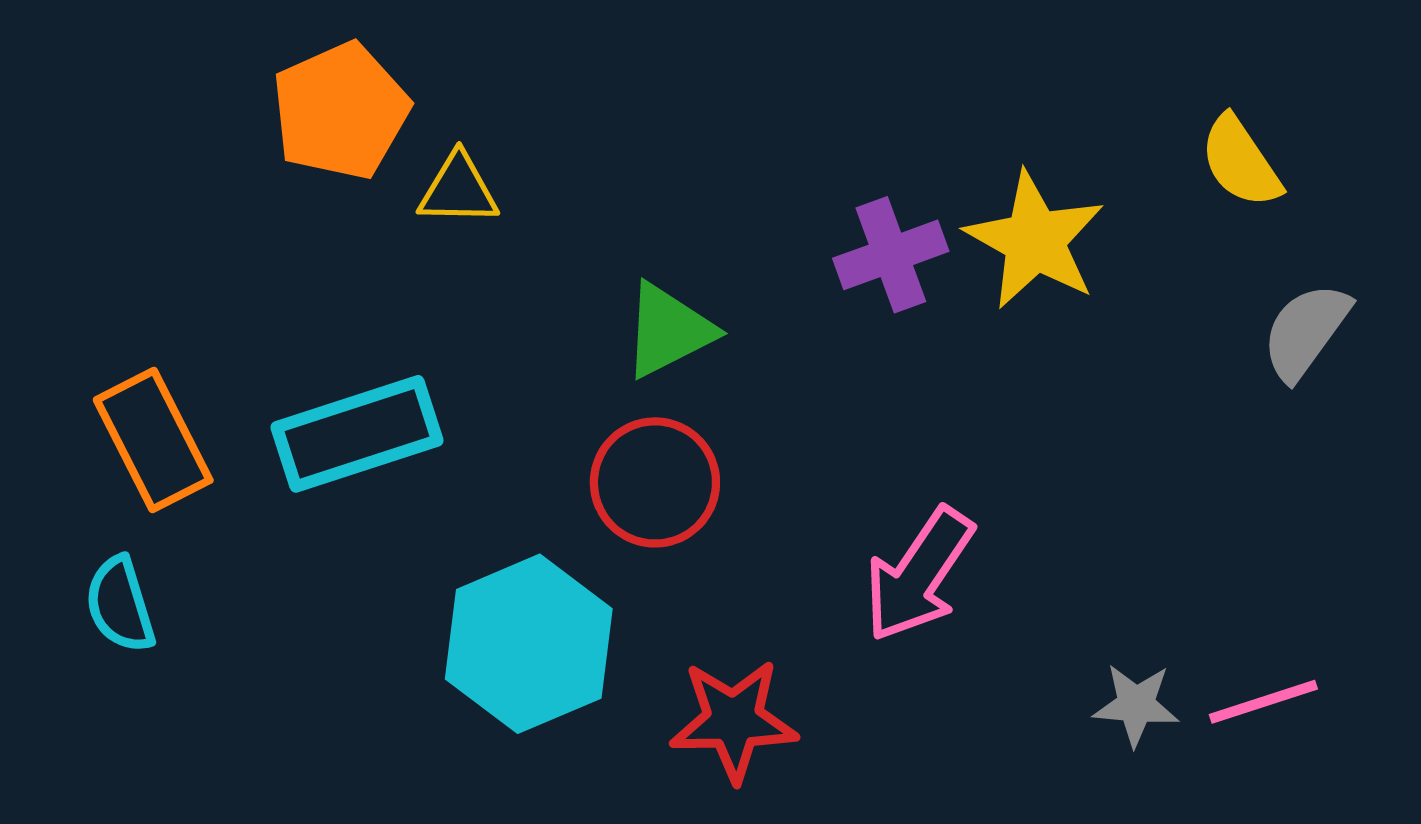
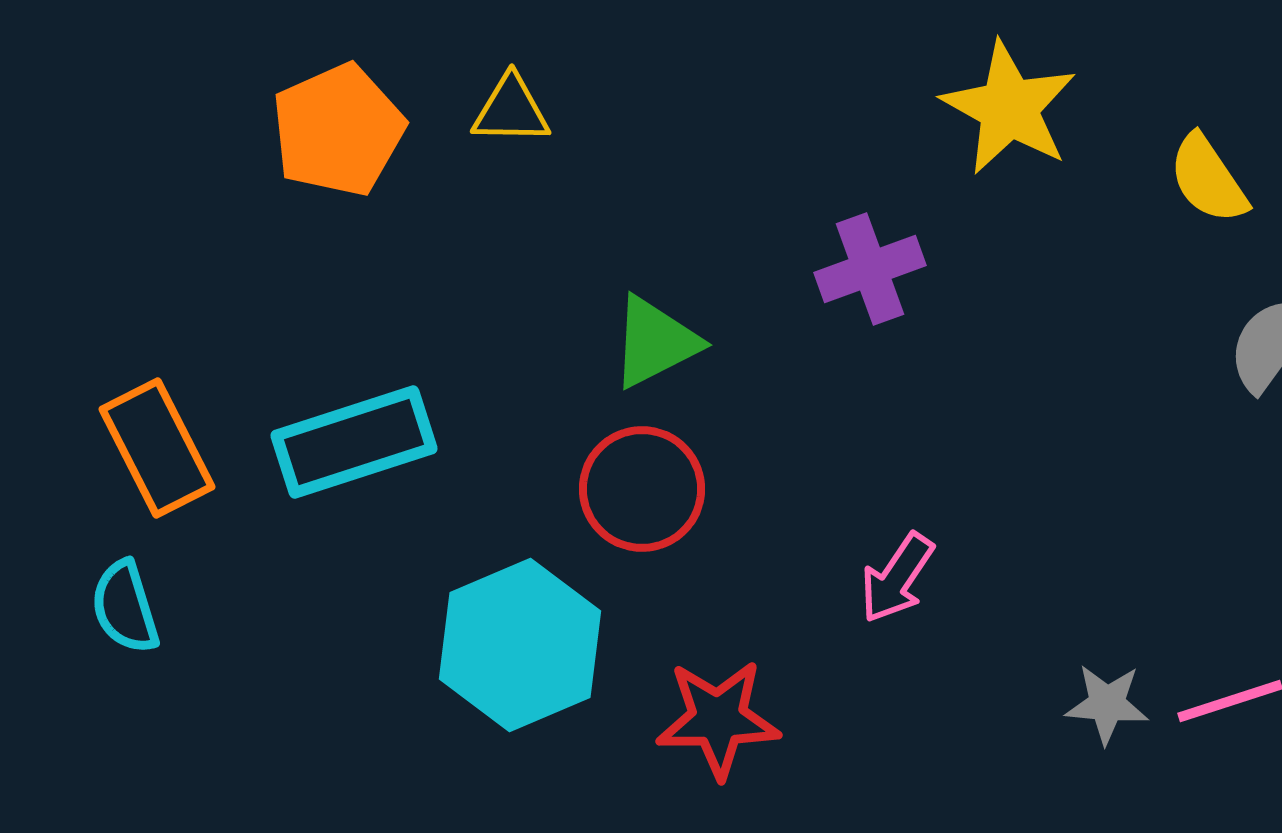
yellow triangle: (458, 190) -> (511, 110), moved
yellow star: (1035, 240) -> (1009, 108), moved
pink arrow: (919, 575) -> (897, 578), size x0.7

